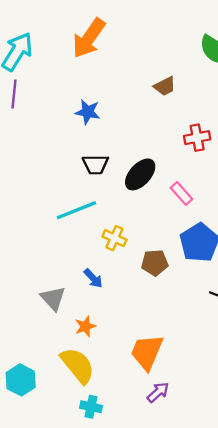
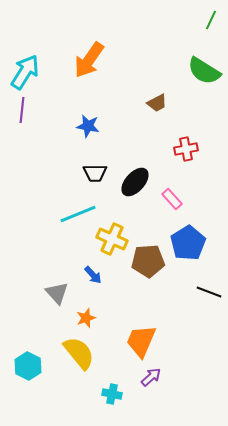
yellow cross: (114, 238) -> (112, 239), size x1.4
brown pentagon: (155, 263) -> (148, 261), size x1.4
cyan cross: (91, 407) -> (112, 394), moved

